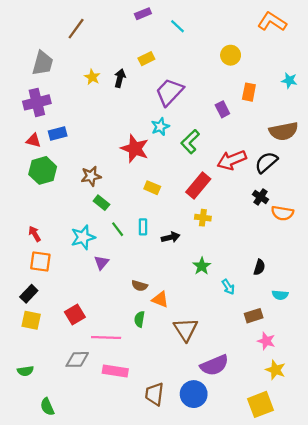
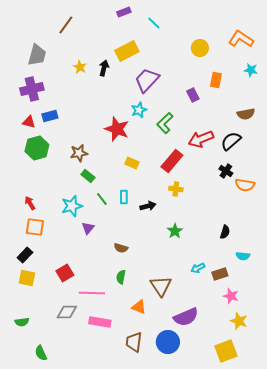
orange L-shape: (272, 22) -> (241, 39), moved
yellow rectangle: (146, 59) -> (127, 51), size x1.6
brown semicircle: (284, 131) -> (246, 114), size x0.7
cyan arrow: (228, 287) -> (198, 268), moved, turned 96
orange triangle: (160, 300) -> (139, 307), moved

